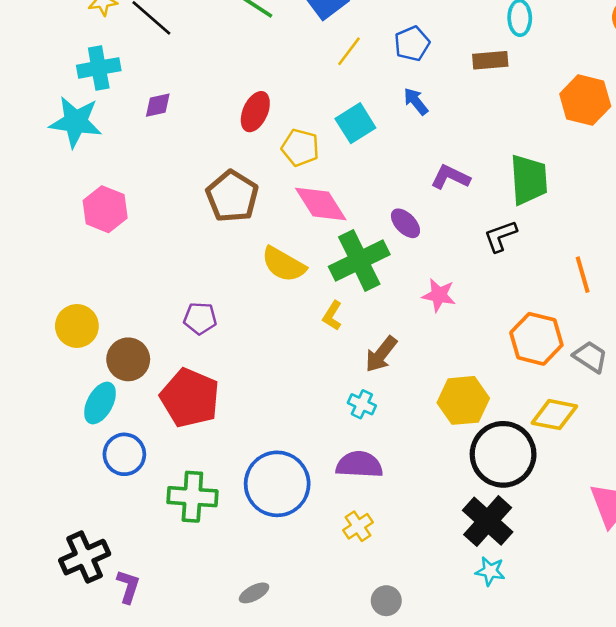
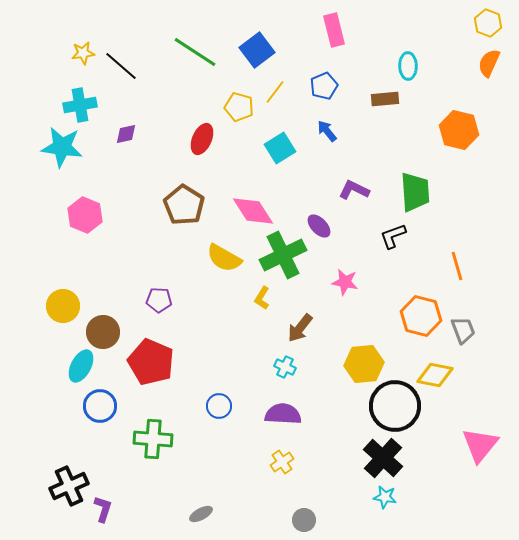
yellow pentagon: (300, 148) -> (239, 107), moved
gray trapezoid: (590, 357) -> (463, 330), turned 36
blue circle: (277, 484) -> (219, 406), moved, size x0.5

